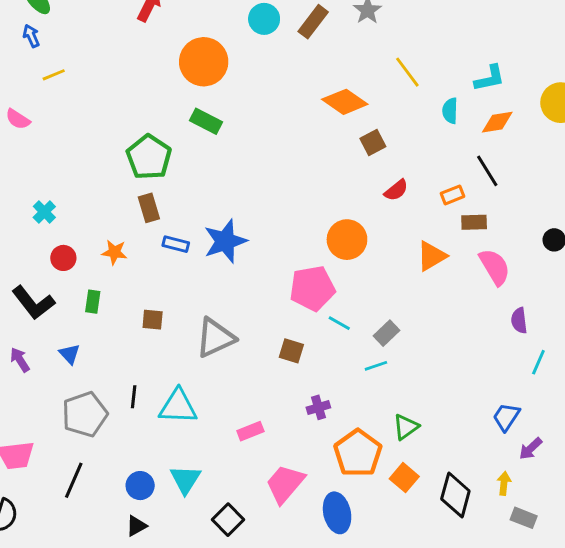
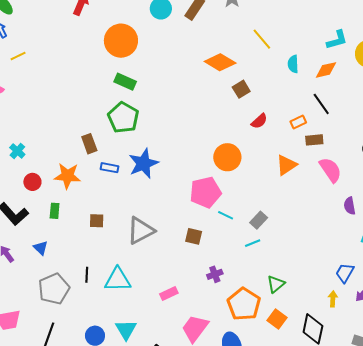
cyan L-shape: (490, 78) -> (337, 40), moved
green pentagon: (149, 157) -> (123, 118), moved
orange star: (114, 252) -> (67, 176), size x1.5
yellow arrow: (504, 483) -> (333, 299), moved

